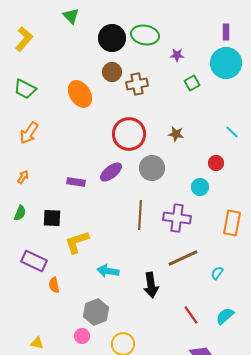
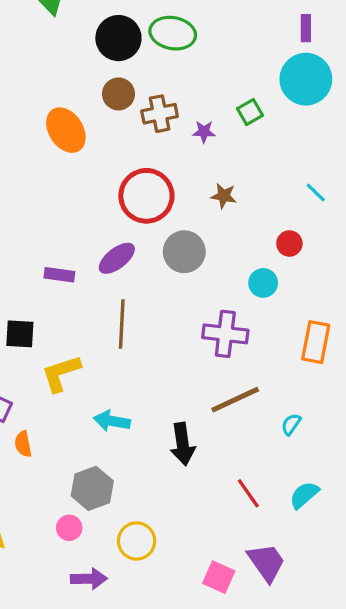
purple star: (177, 55) -> (204, 132), moved
brown line: (140, 215) -> (122, 324), moved

